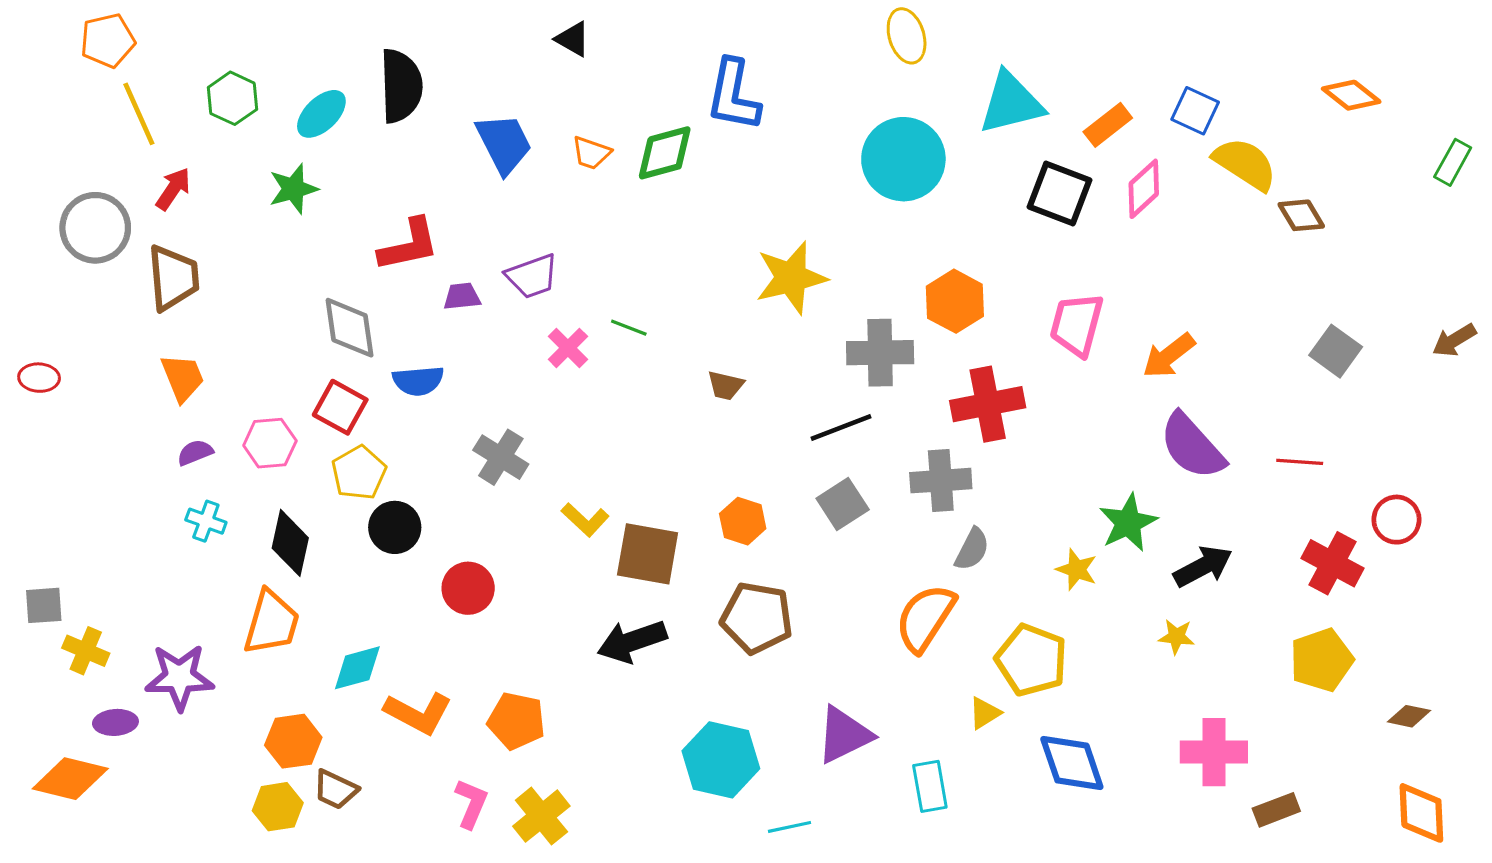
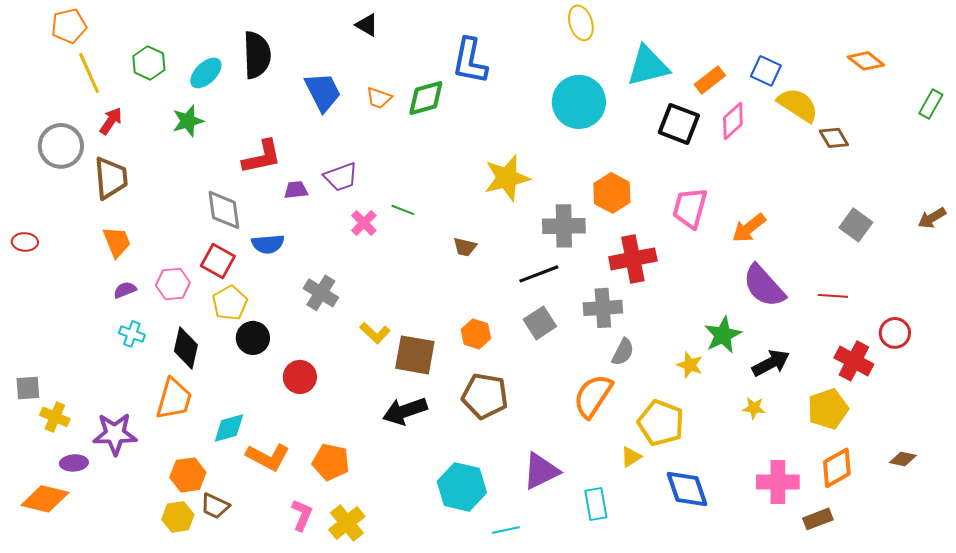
yellow pentagon: (1322, 660) -> (828, 409), moved
orange diamond: (1421, 813) -> (837, 468), moved, turned 63

